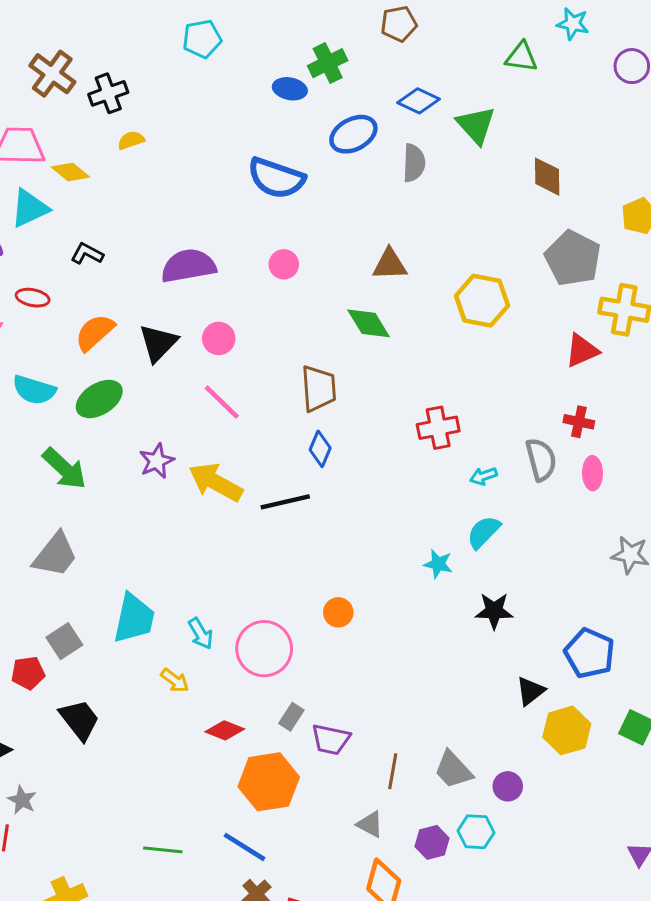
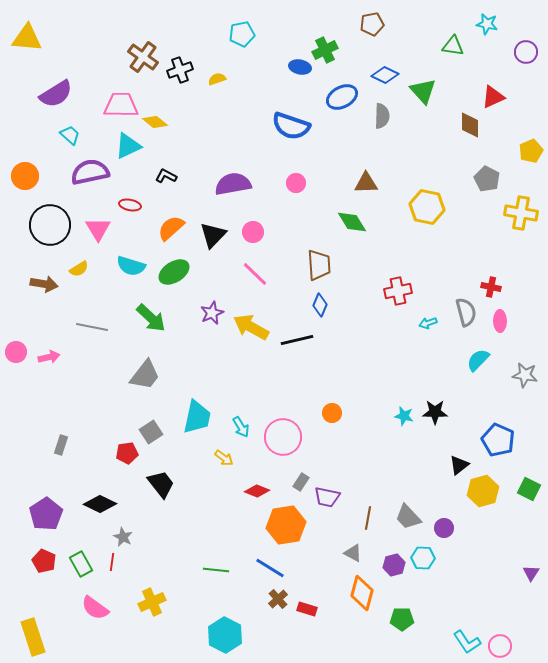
yellow semicircle: (131, 140) -> (217, 79), moved
gray pentagon: (573, 258) -> (487, 179), size x0.7
red triangle: (582, 351) -> (493, 97), moved
cyan semicircle: (484, 532) -> (478, 360), moved
cyan star: (438, 564) -> (404, 416), moved

